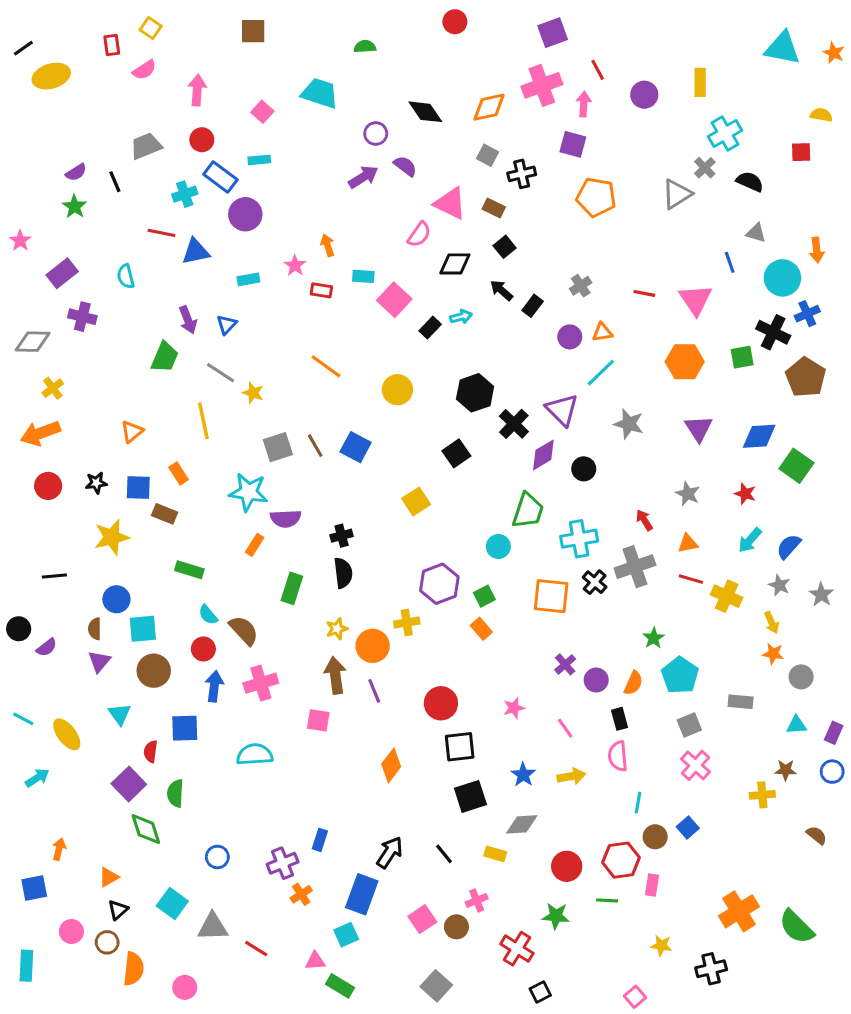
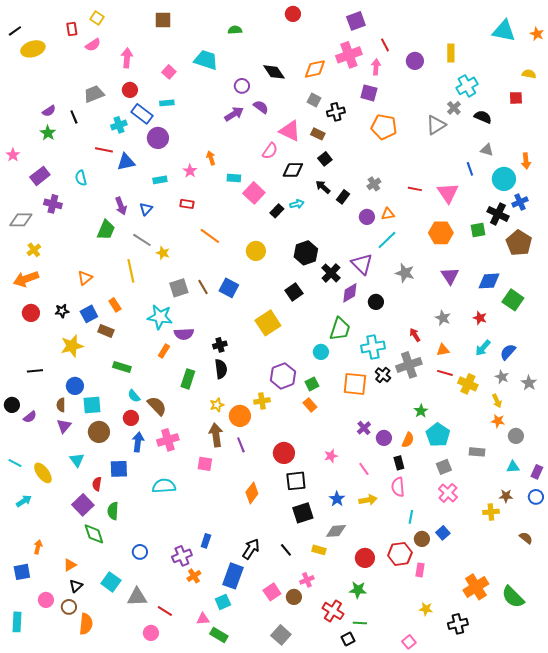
red rectangle: (321, 290) -> (187, 204), moved
blue square: (138, 487) -> (89, 314), turned -30
yellow square: (416, 501) -> (268, 323), size x1.4
green line: (607, 900) -> (360, 623), moved
pink circle: (185, 987) -> (151, 633), moved

